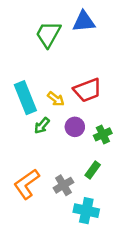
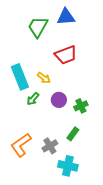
red trapezoid: (88, 90) -> (66, 55), moved

